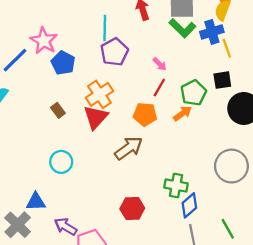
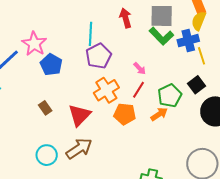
black square: (222, 80) -> (196, 85), turned -30
orange cross: (99, 94) -> (106, 90), moved
brown arrow: (129, 148) -> (79, 149), moved

